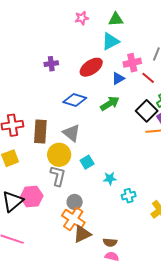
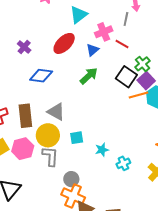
purple cross: (51, 64) -> (24, 47), turned -32
blue diamond: (75, 100) -> (41, 76), moved
cyan square: (87, 162) -> (77, 138), turned 32
pink hexagon: (32, 196) -> (23, 149), moved

